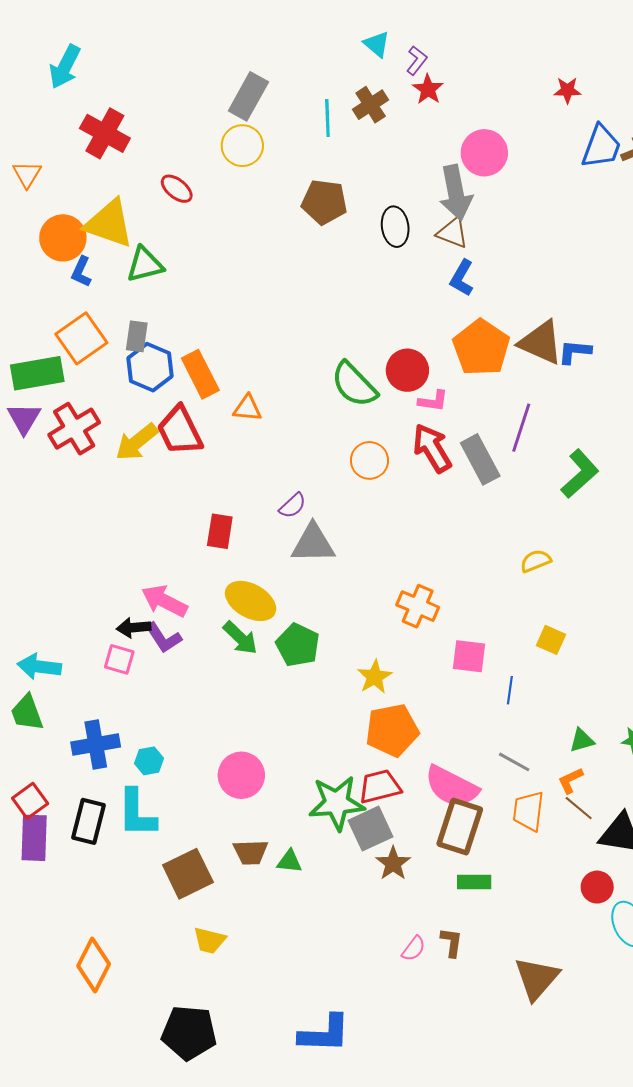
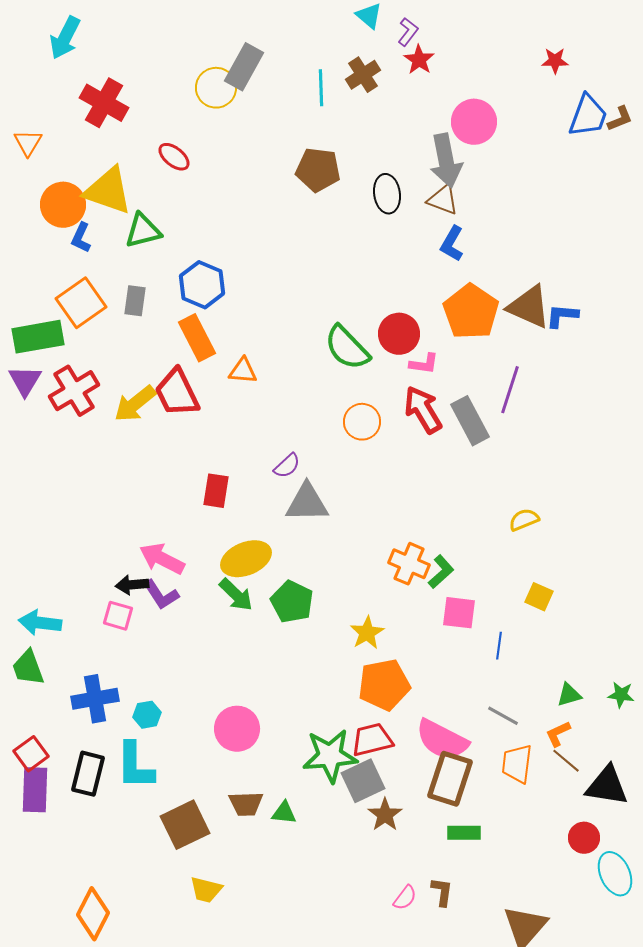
yellow circle: (242, 146) -> (216, 88), moved
blue hexagon: (150, 367) -> (202, 285), moved
green L-shape: (580, 474) -> (441, 572), moved, size x0.7
yellow ellipse: (251, 601) -> (246, 559), turned -51

